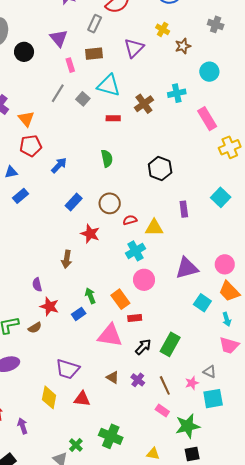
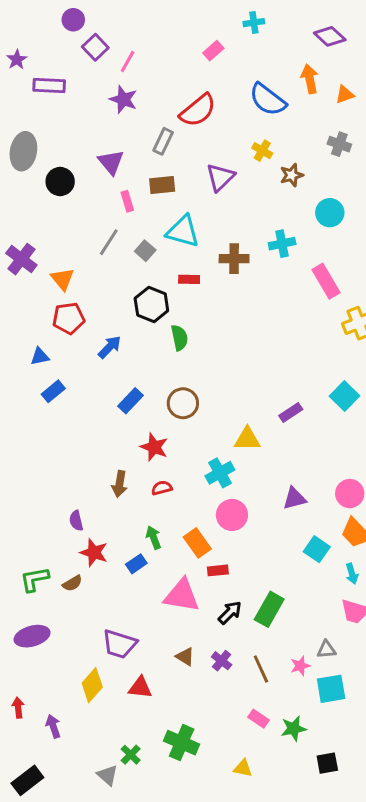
brown cross: (144, 104) -> (234, 259), turned 36
black hexagon: (160, 168) -> (151, 304), moved
purple rectangle: (184, 209) -> (291, 412), turned 63
red semicircle: (130, 220) -> (162, 488), moved
purple triangle: (187, 268) -> (294, 498), size x0.7
gray triangle: (210, 372) -> (326, 650), turned -32
yellow diamond: (49, 397) -> (92, 685), turned 30
pink rectangle: (162, 410) -> (258, 719), moved
green star: (188, 426) -> (294, 728), size x0.7
black square: (192, 454) -> (327, 763), moved

